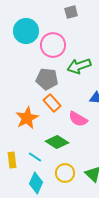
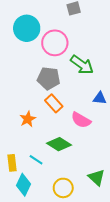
green arrow: (79, 66) -> (82, 65), turned -125
orange star: (27, 118) -> (28, 119), size x0.7
yellow circle: (65, 173) -> (63, 188), moved
cyan diamond: (36, 183) -> (24, 185), moved

